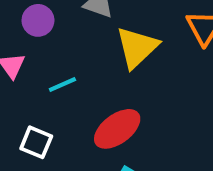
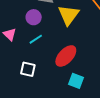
purple circle: (38, 20) -> (34, 17), moved

